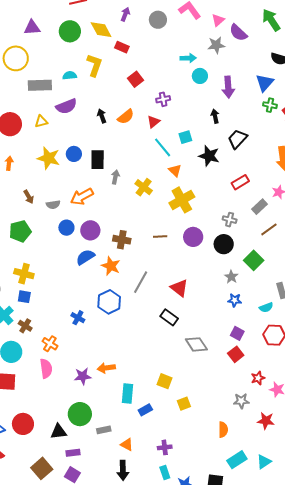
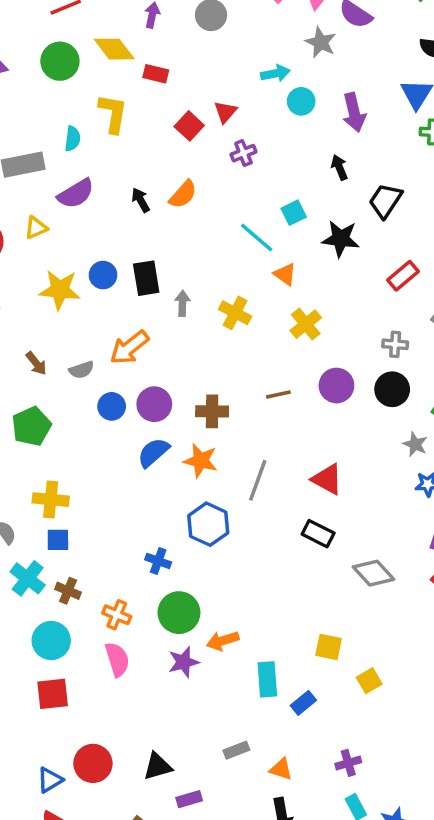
gray star: (216, 45) -> (321, 42), turned -30
cyan semicircle: (70, 75) -> (72, 139), turned 112
red triangle: (153, 122) -> (225, 112), moved
yellow cross: (182, 200) -> (306, 324), size x0.7
green circle: (80, 414) -> (179, 613), moved

